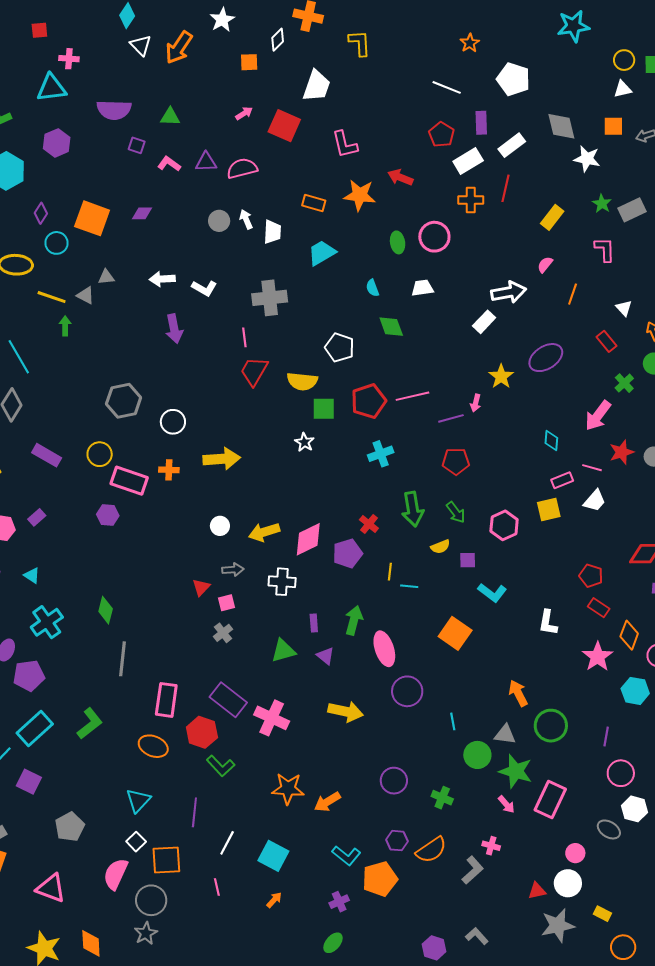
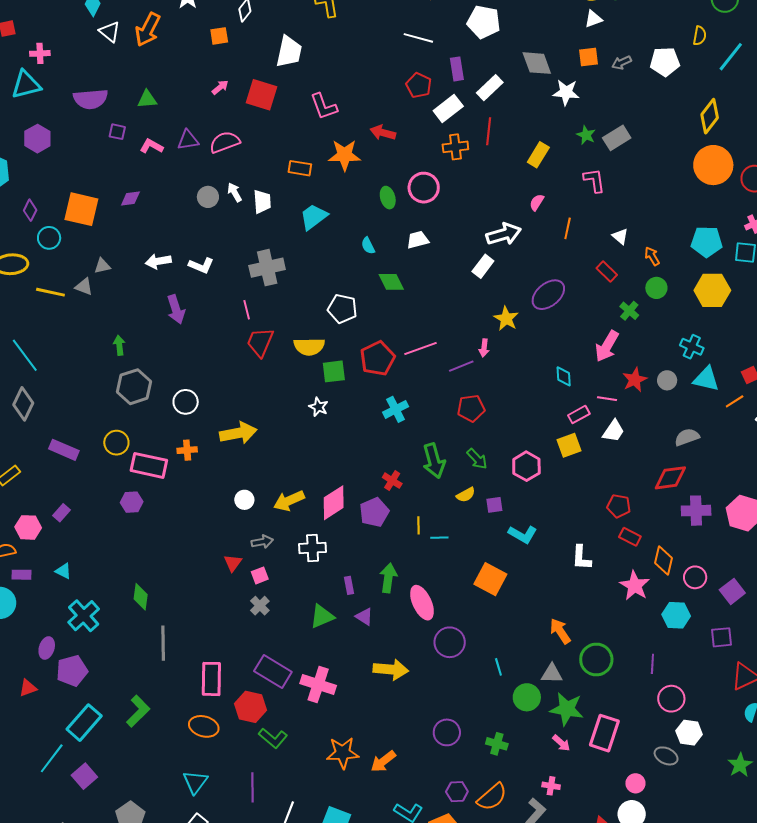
green arrow: (65, 326) -> (119, 345), moved
purple square: (29, 782) -> (84, 776), turned 30

